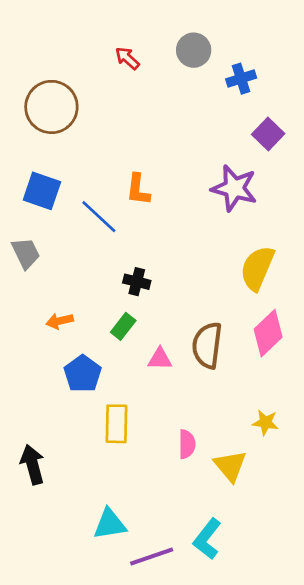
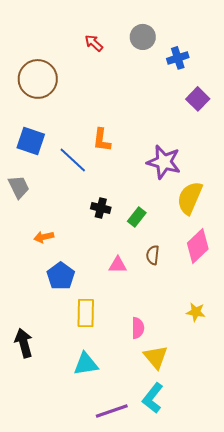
purple star: (234, 188) -> (164, 162), moved
green rectangle: (123, 326) -> (137, 217), moved
brown semicircle: (207, 345) -> (153, 255), size x0.6
yellow triangle: (230, 466) -> (156, 357), moved
cyan triangle: (110, 524) -> (86, 364), moved

